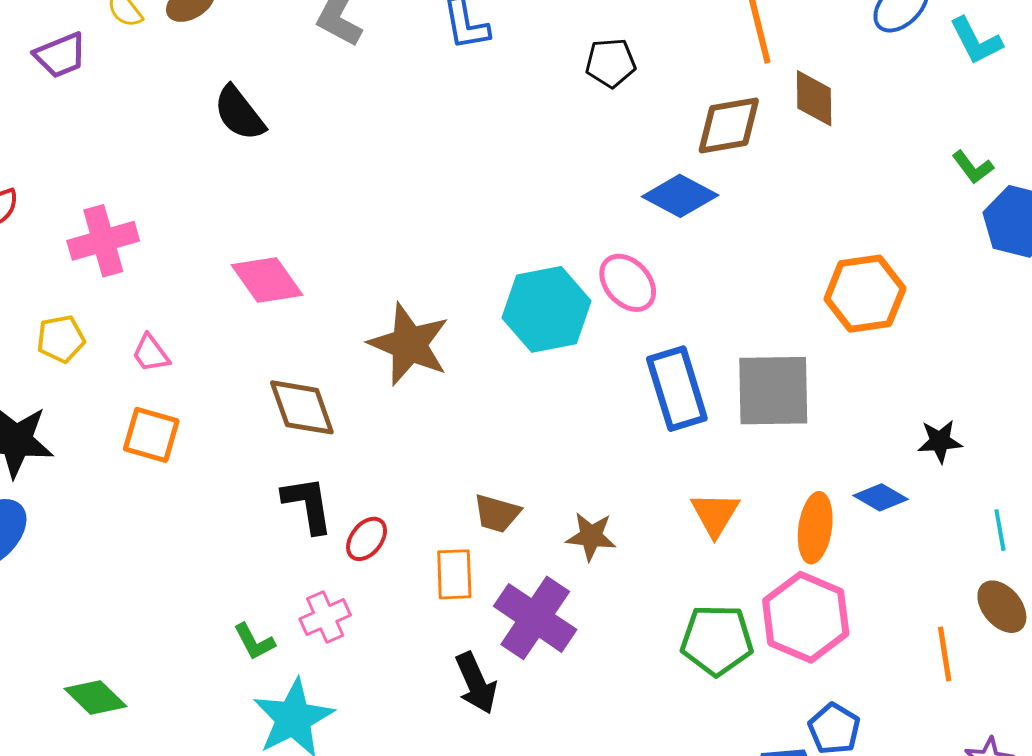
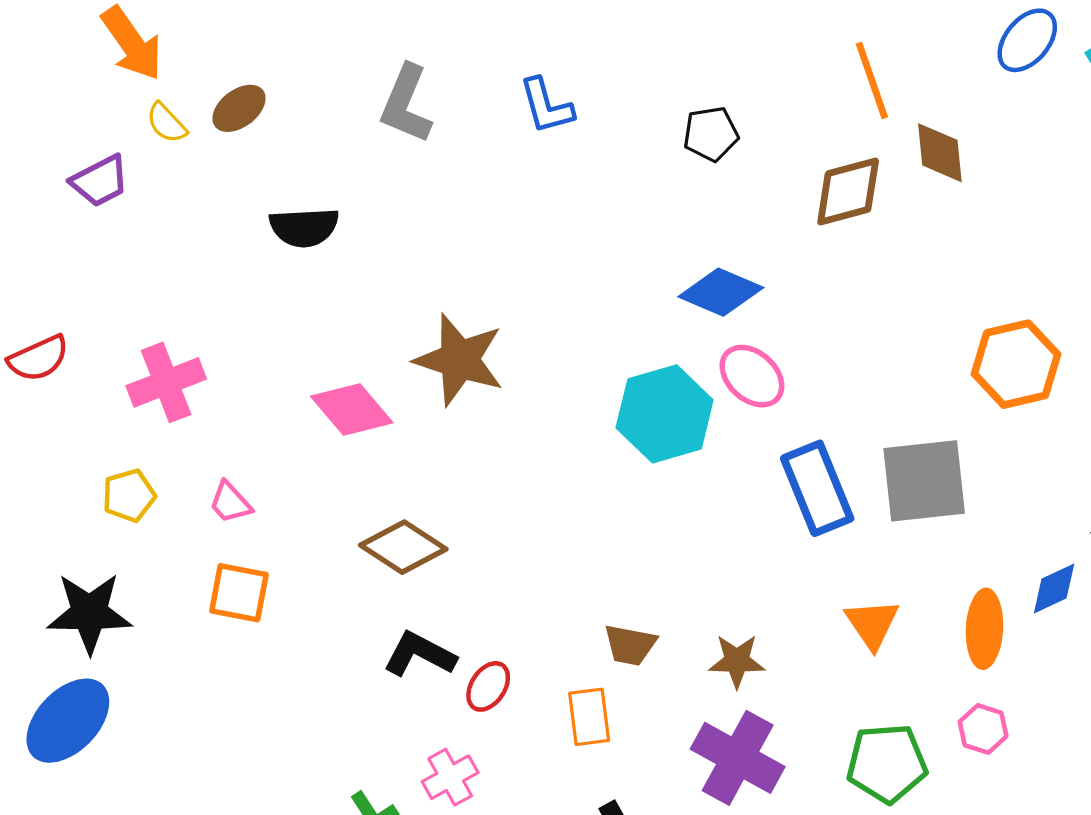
black semicircle: (239, 113) -> (304, 227), turned -50
blue diamond: (680, 196) -> (721, 292), moved
brown star: (409, 344) -> (459, 360), moved
brown diamond: (302, 407) -> (403, 547), turned -32
blue diamond: (881, 497) -> (1054, 589), turned -50
black L-shape: (308, 505) -> (420, 654), turned -48
pink hexagon: (806, 617) -> (983, 729), size x0.5
purple cross: (535, 618) -> (738, 758), moved

